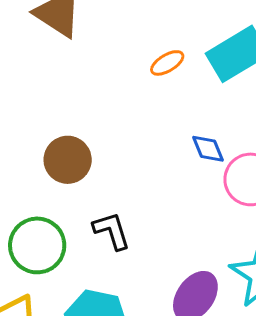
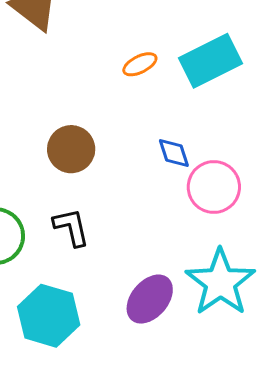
brown circle: (68, 160) -> (71, 149), moved

